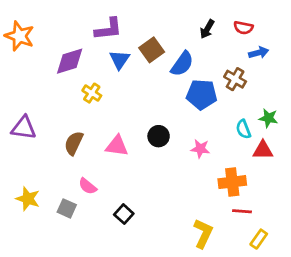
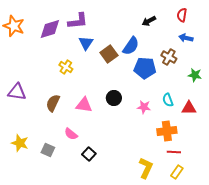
red semicircle: (243, 28) -> (182, 15), moved, turned 88
black arrow: (207, 29) -> (149, 21), turned 32
brown square: (152, 50) -> (109, 54), moved
blue arrow: (259, 53) -> (186, 38), turned -152
purple diamond: (70, 61) -> (50, 29), moved
green star: (268, 118) -> (195, 75), moved
cyan semicircle: (243, 129) -> (168, 100), moved
pink semicircle: (88, 186) -> (71, 134), moved
yellow rectangle: (259, 239) -> (177, 172), moved

